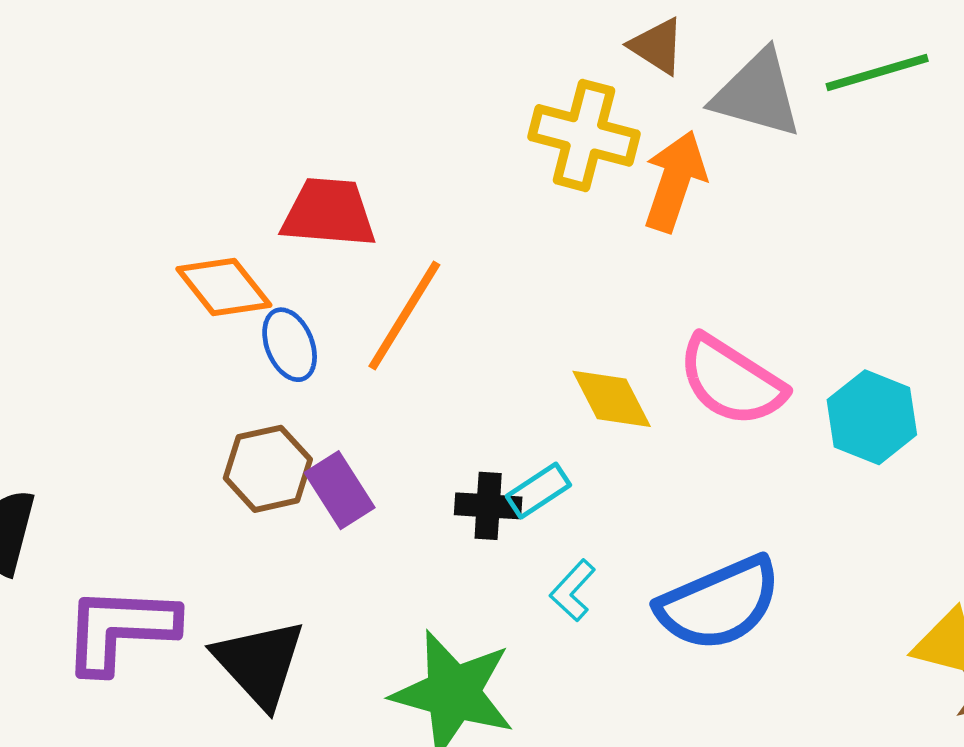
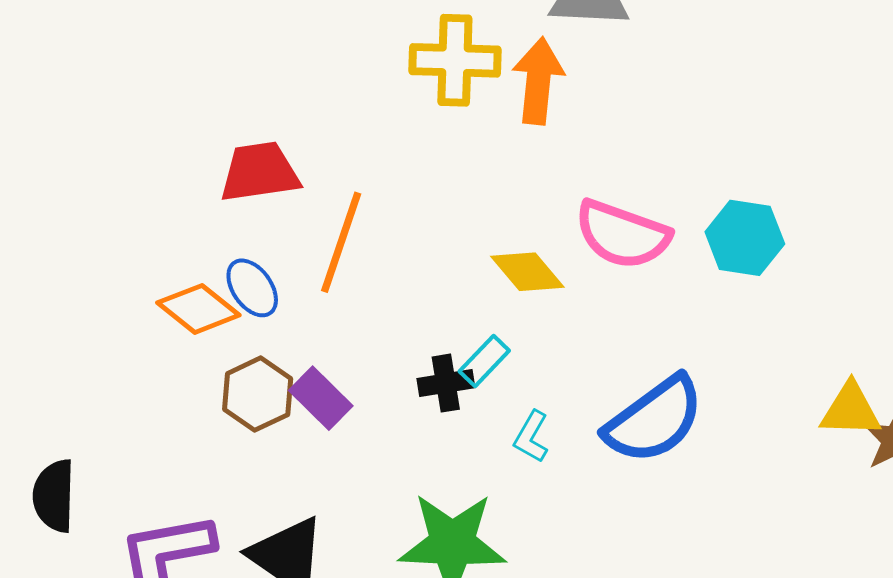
orange diamond: (224, 287) -> (198, 309), moved

